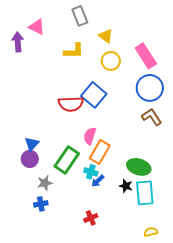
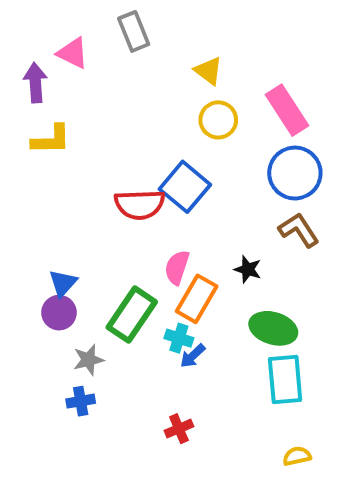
gray rectangle: (80, 16) -> (134, 31), moved
yellow L-shape: (74, 51) -> (51, 140), moved
black star: (126, 186) -> (248, 269), moved

